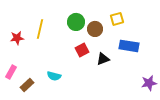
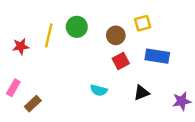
green circle: (76, 22) -> (77, 27), moved
red square: (82, 50) -> (121, 61), moved
black triangle: (103, 59) -> (141, 93), moved
cyan semicircle: (54, 76) -> (99, 90), moved

